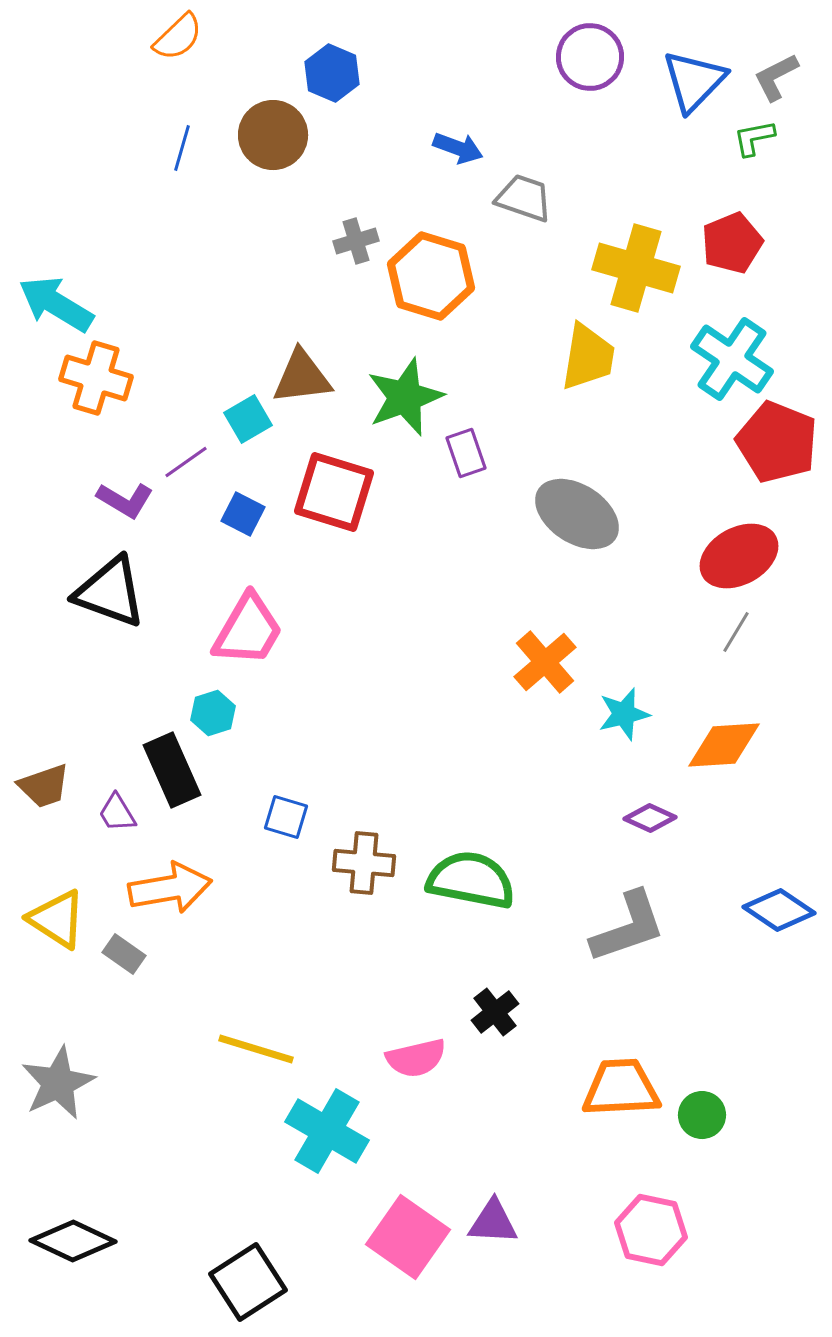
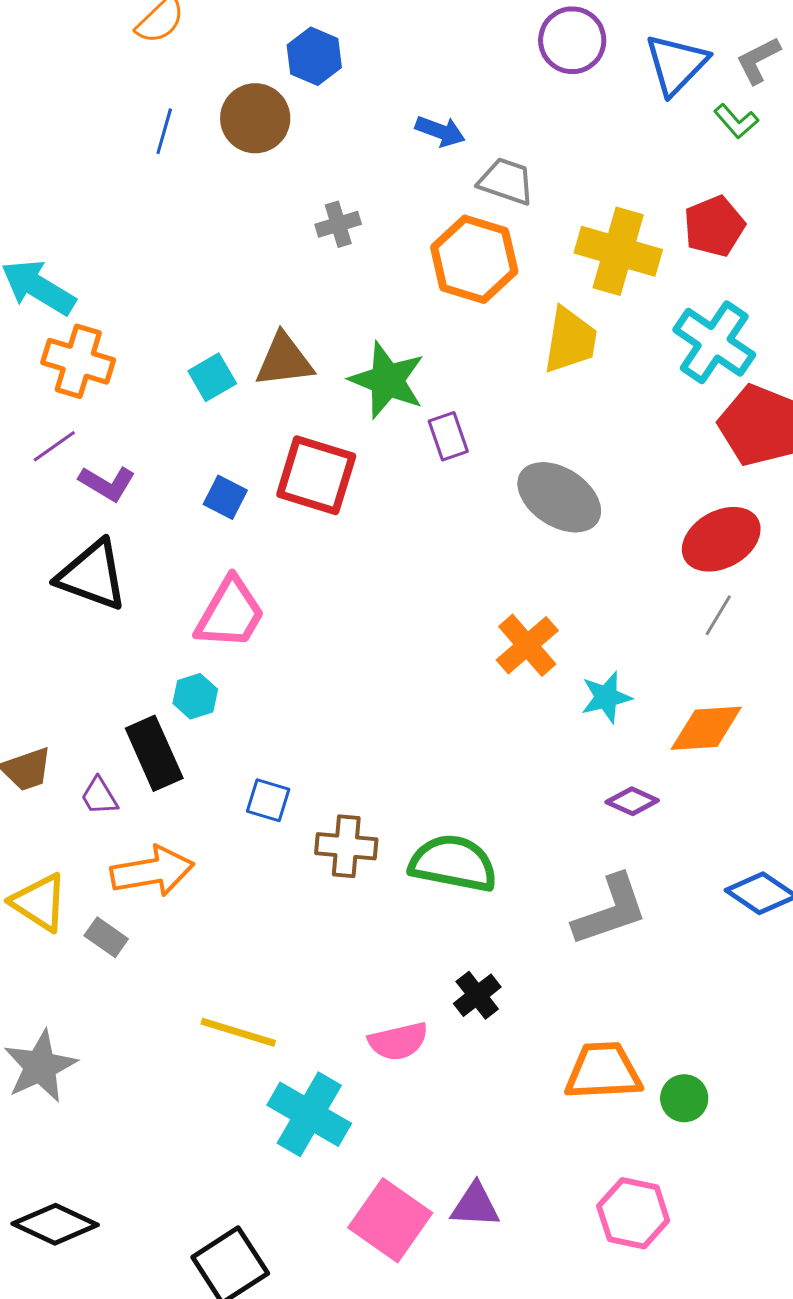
green L-shape: (754, 138) -> (736, 121), turned -120
orange hexagon: (431, 276) -> (474, 259), moved
green star: (405, 397) -> (387, 380), turned -30
cyan square: (248, 419) -> (212, 377), moved
purple line: (186, 462) -> (54, 446), moved

